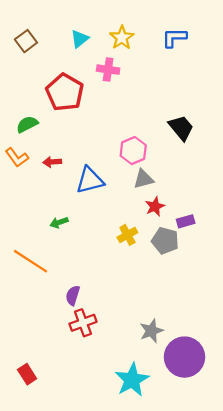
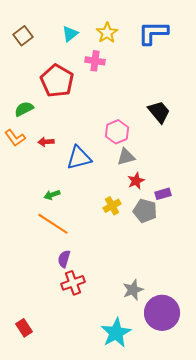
blue L-shape: (174, 38) -> (153, 33), size x1.4
orange line: (31, 261) -> (53, 224), moved

